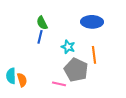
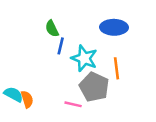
blue line: (40, 37) -> (61, 46), moved
cyan star: (68, 47) -> (84, 58), size x1.5
cyan semicircle: (11, 76) -> (13, 94), turned 119

